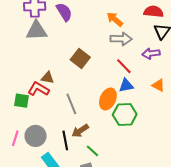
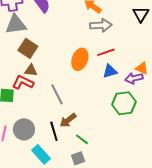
purple arrow: (151, 53) -> (134, 78), moved
brown square: (80, 58) -> (28, 48), moved
red line: (124, 66) -> (106, 52), turned -60
orange ellipse: (108, 99) -> (80, 59), moved
green hexagon: (125, 114) -> (124, 103), moved

